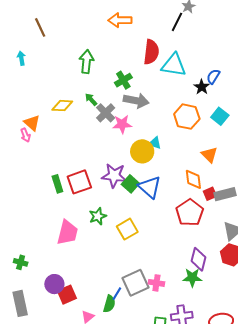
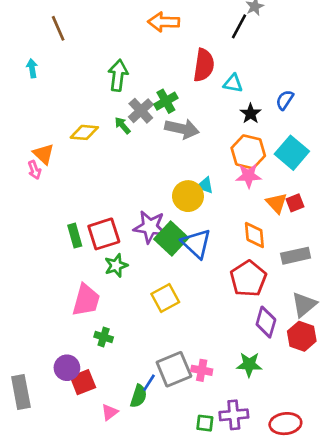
cyan triangle: (174, 65) -> (233, 83), size x0.6
black star: (202, 87) -> (251, 114), moved
gray cross: (106, 113) -> (141, 111), moved
cyan square: (220, 116) -> (292, 153), size x1.4
pink star: (122, 124) -> (249, 176), moved
green square: (130, 184) -> (171, 239), size x1.4
red square: (210, 194) -> (295, 203), moved
green star: (98, 216) -> (116, 266), moved
purple diamond: (199, 259) -> (266, 322), moved
green cross: (21, 262) -> (104, 337), moved

